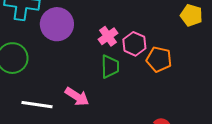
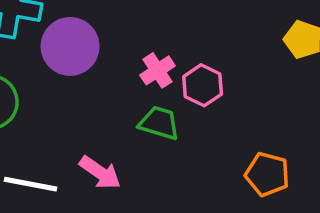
orange pentagon: (159, 59) -> (267, 174), moved
green trapezoid: (110, 67) -> (159, 123), turned -75

